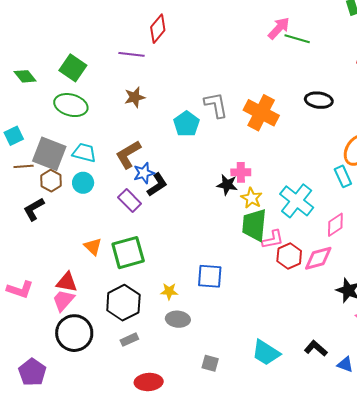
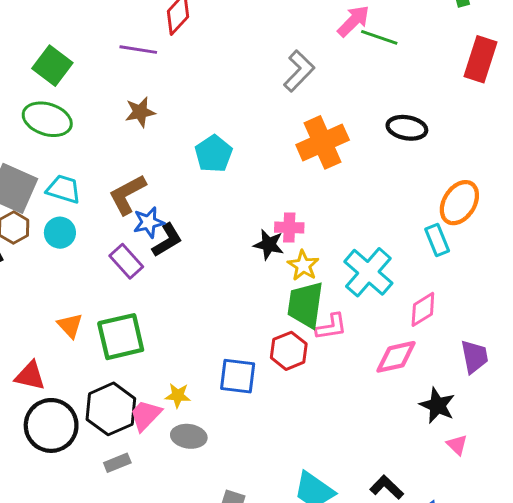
gray L-shape: (216, 105) -> (299, 71), moved, turned 52
orange cross: (261, 113) -> (323, 142), turned 36
red hexagon: (289, 256) -> (289, 351), moved
pink trapezoid: (63, 300) -> (146, 415), moved
black circle: (74, 333) -> (51, 425), moved

